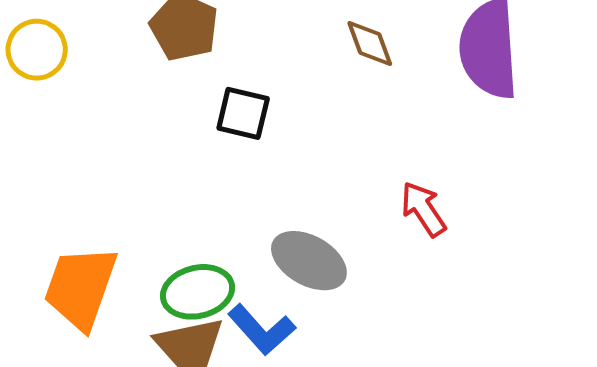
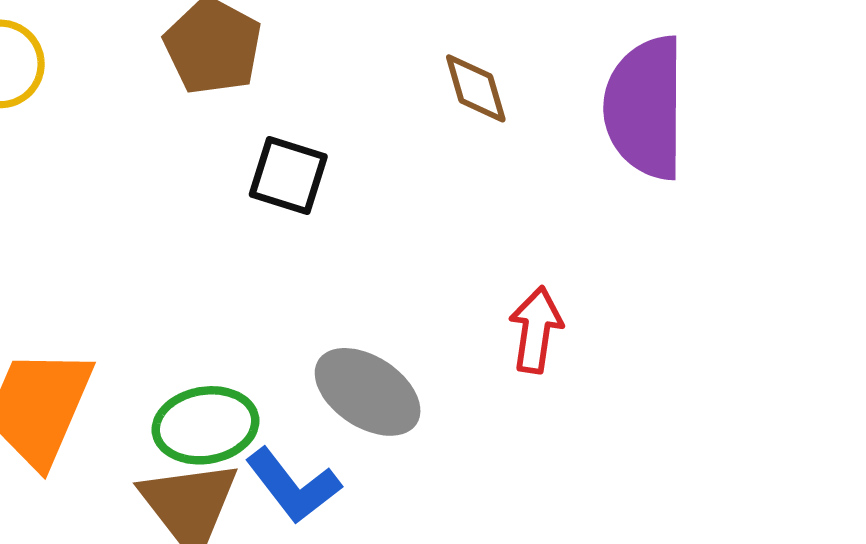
red arrow: (423, 209) -> (536, 330), turned 38

